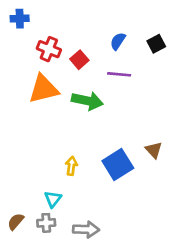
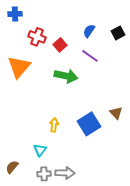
purple line: (119, 74) -> (90, 56), turned 30
orange triangle: (44, 89) -> (19, 67), moved, turned -35
gray cross: (46, 223) -> (44, 174), moved

